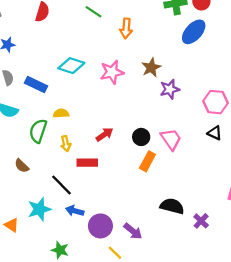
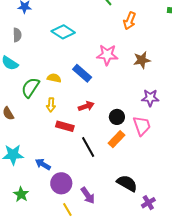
cyan diamond: (71, 66) -> (63, 32), moved
blue rectangle: (36, 84) -> (82, 73), moved
purple star: (170, 89) -> (150, 98), moved
black line: (61, 185) -> (88, 147), moved

